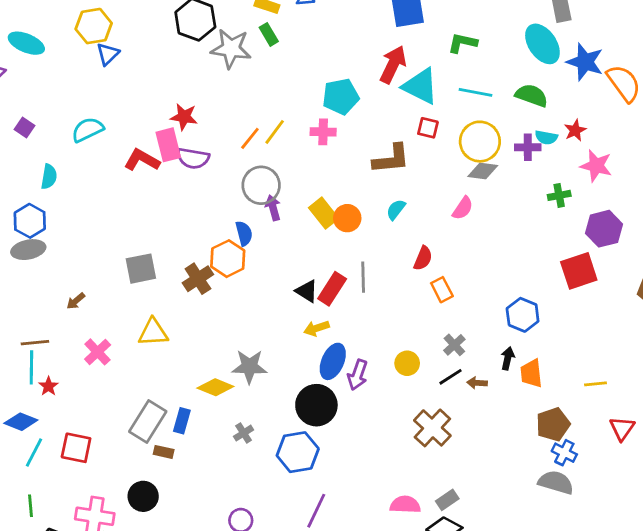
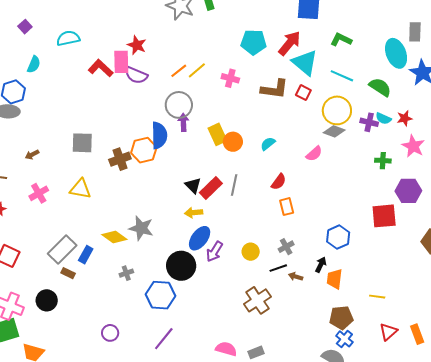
cyan pentagon: (341, 97) -> (253, 42), moved
brown L-shape: (391, 159) -> (275, 89), moved
blue semicircle: (244, 233) -> (159, 135), size x1.5

